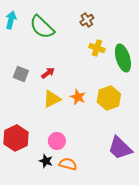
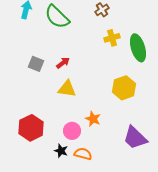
yellow cross: (97, 48) -> (112, 38), turned -35
orange star: (78, 97) -> (93, 119), moved
yellow triangle: (52, 99) -> (67, 89), turned 36

